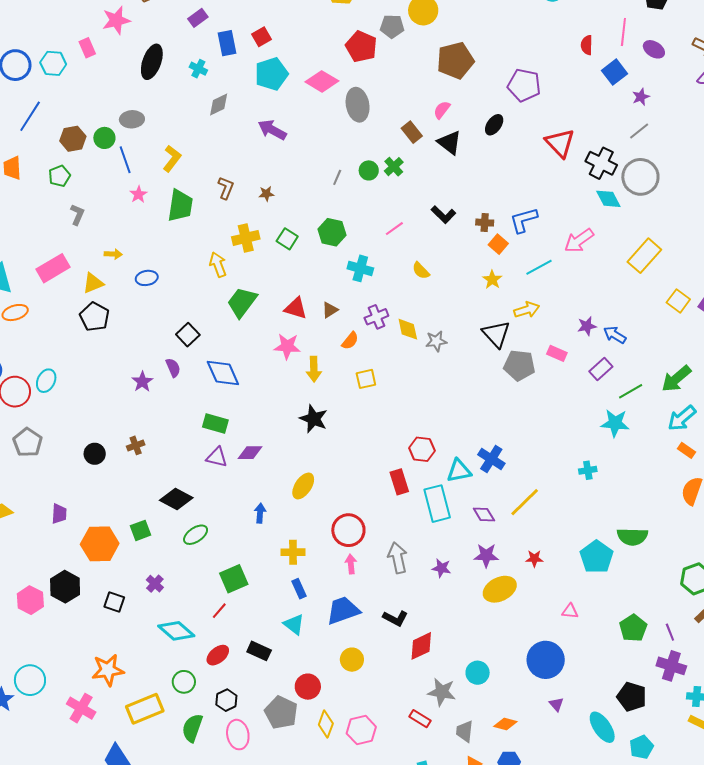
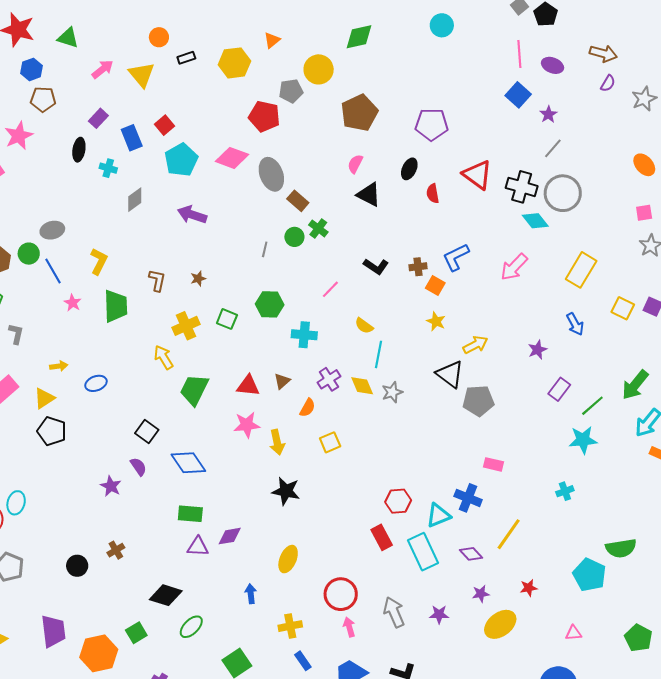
red semicircle: (587, 45) -> (433, 193), moved
black ellipse: (152, 62) -> (79, 150), moved, size x0.7
brown rectangle: (412, 132) -> (298, 201), moved
cyan line: (539, 267) -> (379, 354), moved, turned -40
blue arrow: (615, 335) -> (575, 324), moved, turned -140
pink rectangle: (557, 353) -> (493, 464), moved
purple trapezoid: (59, 514) -> (53, 631), size x1.6
purple star: (486, 555) -> (481, 594), size x0.7

